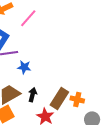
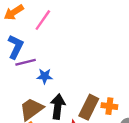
black arrow: (32, 95) -> (58, 107), size x1.5

